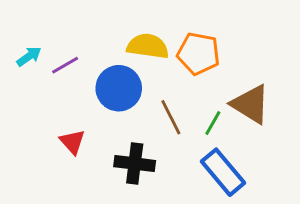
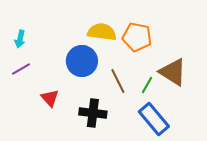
cyan arrow: (29, 56) -> (20, 39), turned 138
purple line: (65, 65) -> (21, 69), moved

